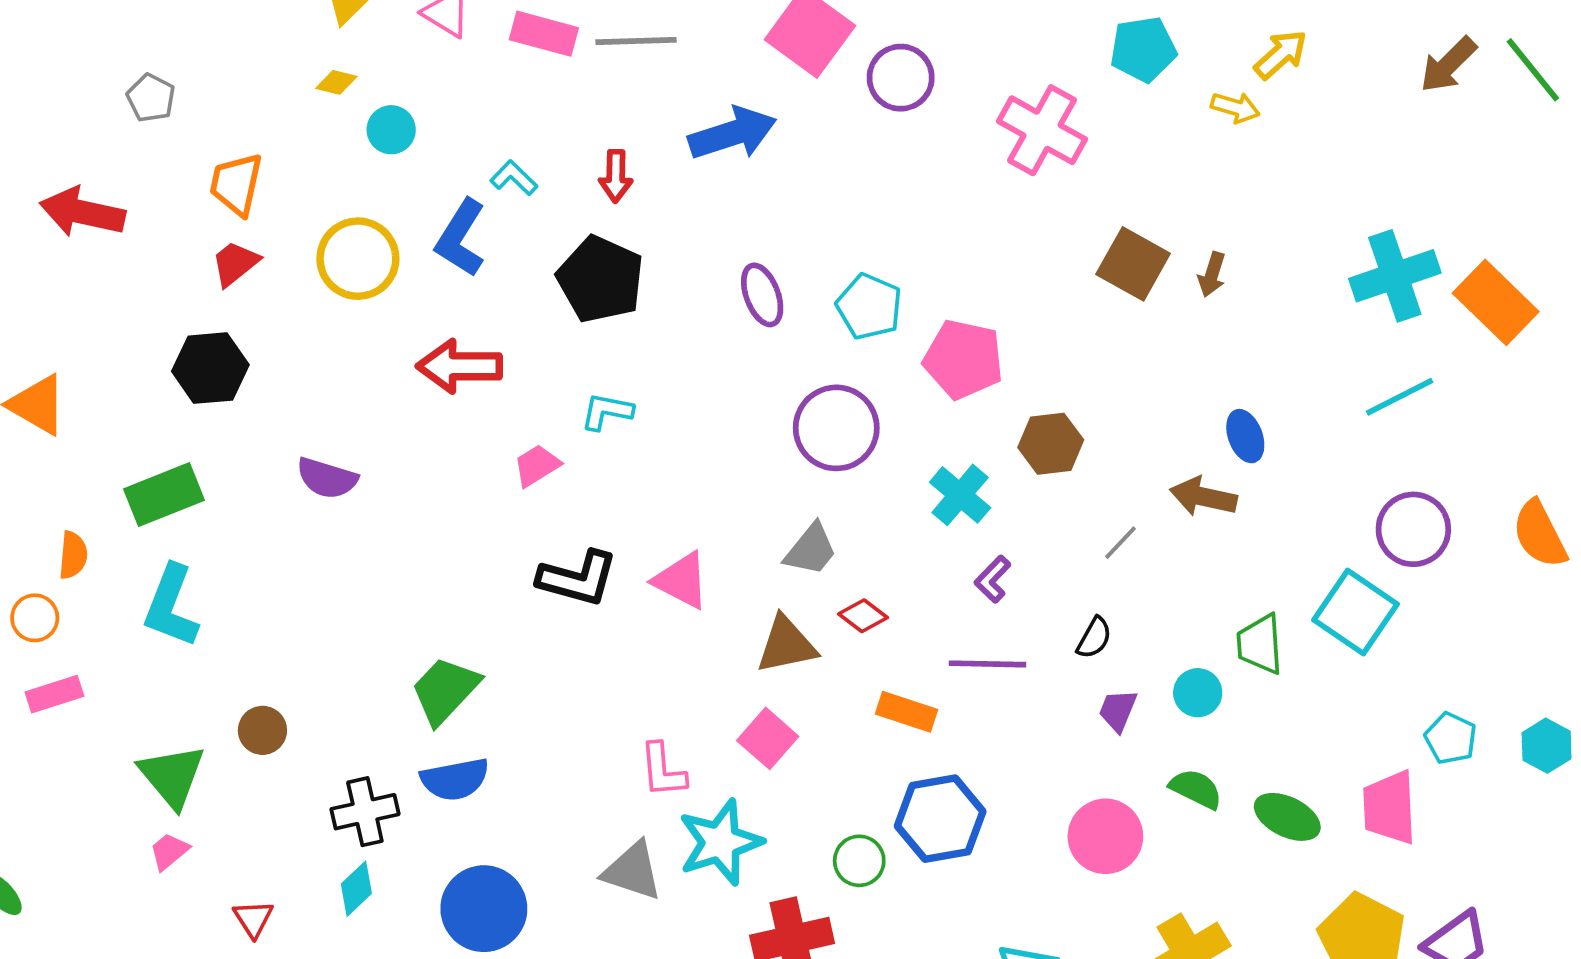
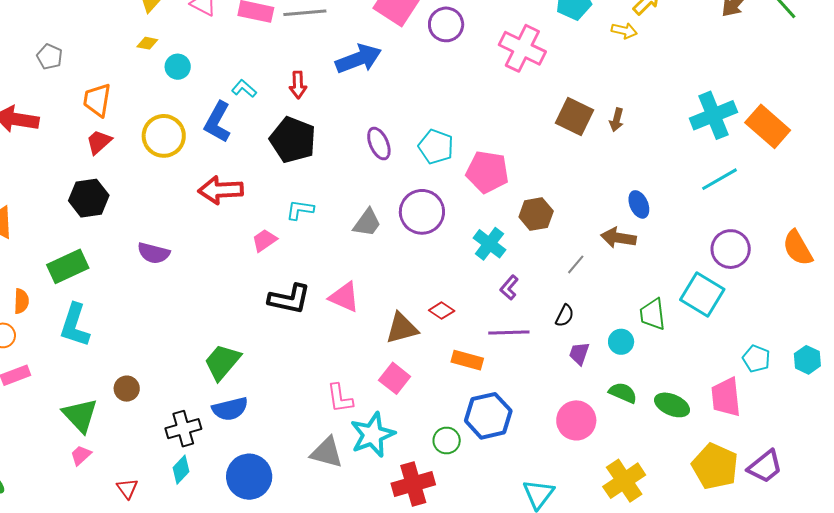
gray trapezoid: (811, 550) -> (367, 223), moved

